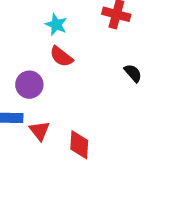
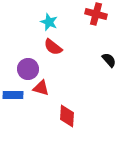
red triangle: (40, 131) -> (41, 88), moved, turned -36

